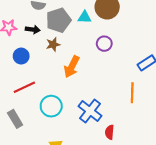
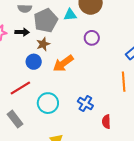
blue circle: (21, 56) -> (34, 62), moved
orange arrow: (72, 67) -> (63, 63), turned 35
blue cross: (90, 111) -> (85, 104), size x0.7

